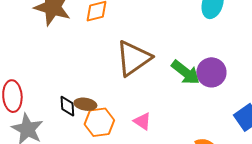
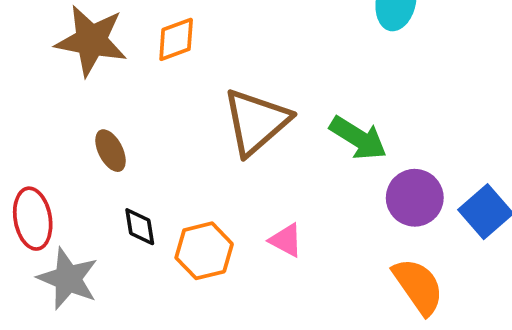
purple circle: (211, 72) -> (415, 198), moved
brown ellipse: (85, 104) -> (111, 151), moved, turned 60

